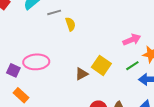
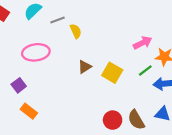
pink ellipse: (36, 62) -> (36, 52), moved
purple square: (13, 70) -> (19, 85), turned 32
brown triangle: (82, 74) -> (85, 67), moved

